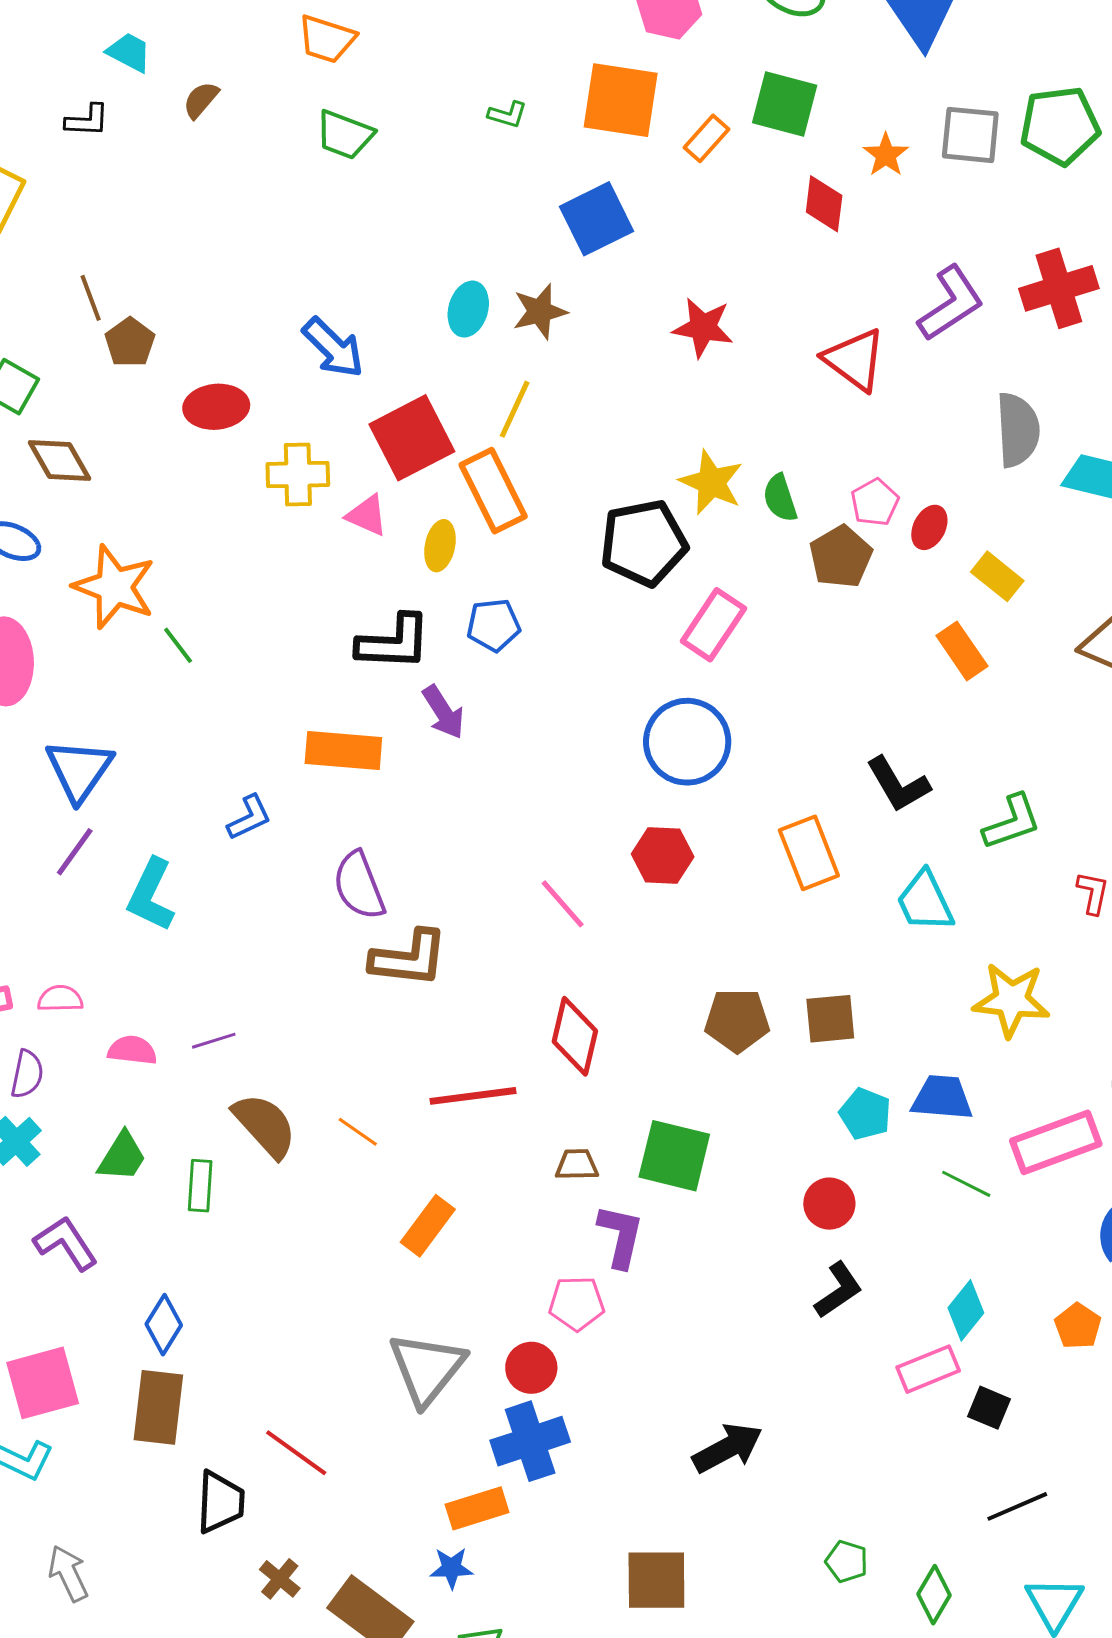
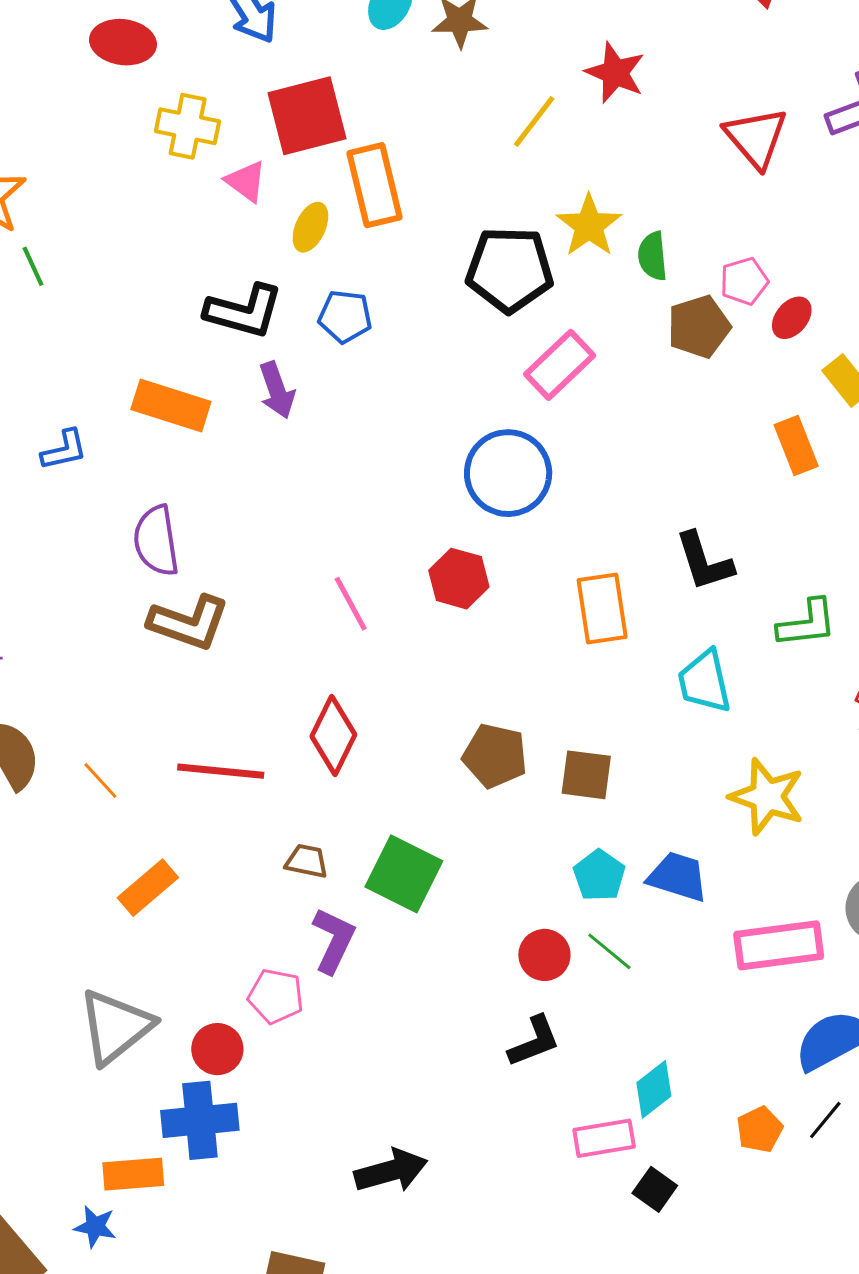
yellow line: (515, 409) -> (534, 121), moved
green line: (966, 1184) -> (609, 951), moved

